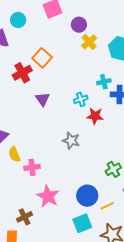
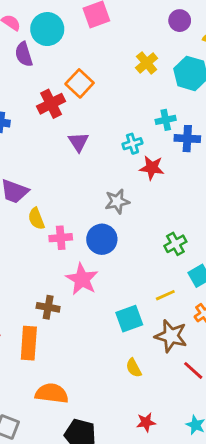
cyan circle: (18, 20) -> (47, 29), size x1.5
purple circle: (79, 25) -> (180, 21), moved
gray star: (71, 141) -> (117, 201), turned -30
blue circle: (87, 196) -> (102, 239), moved
brown cross: (25, 217) -> (48, 307), turned 35

